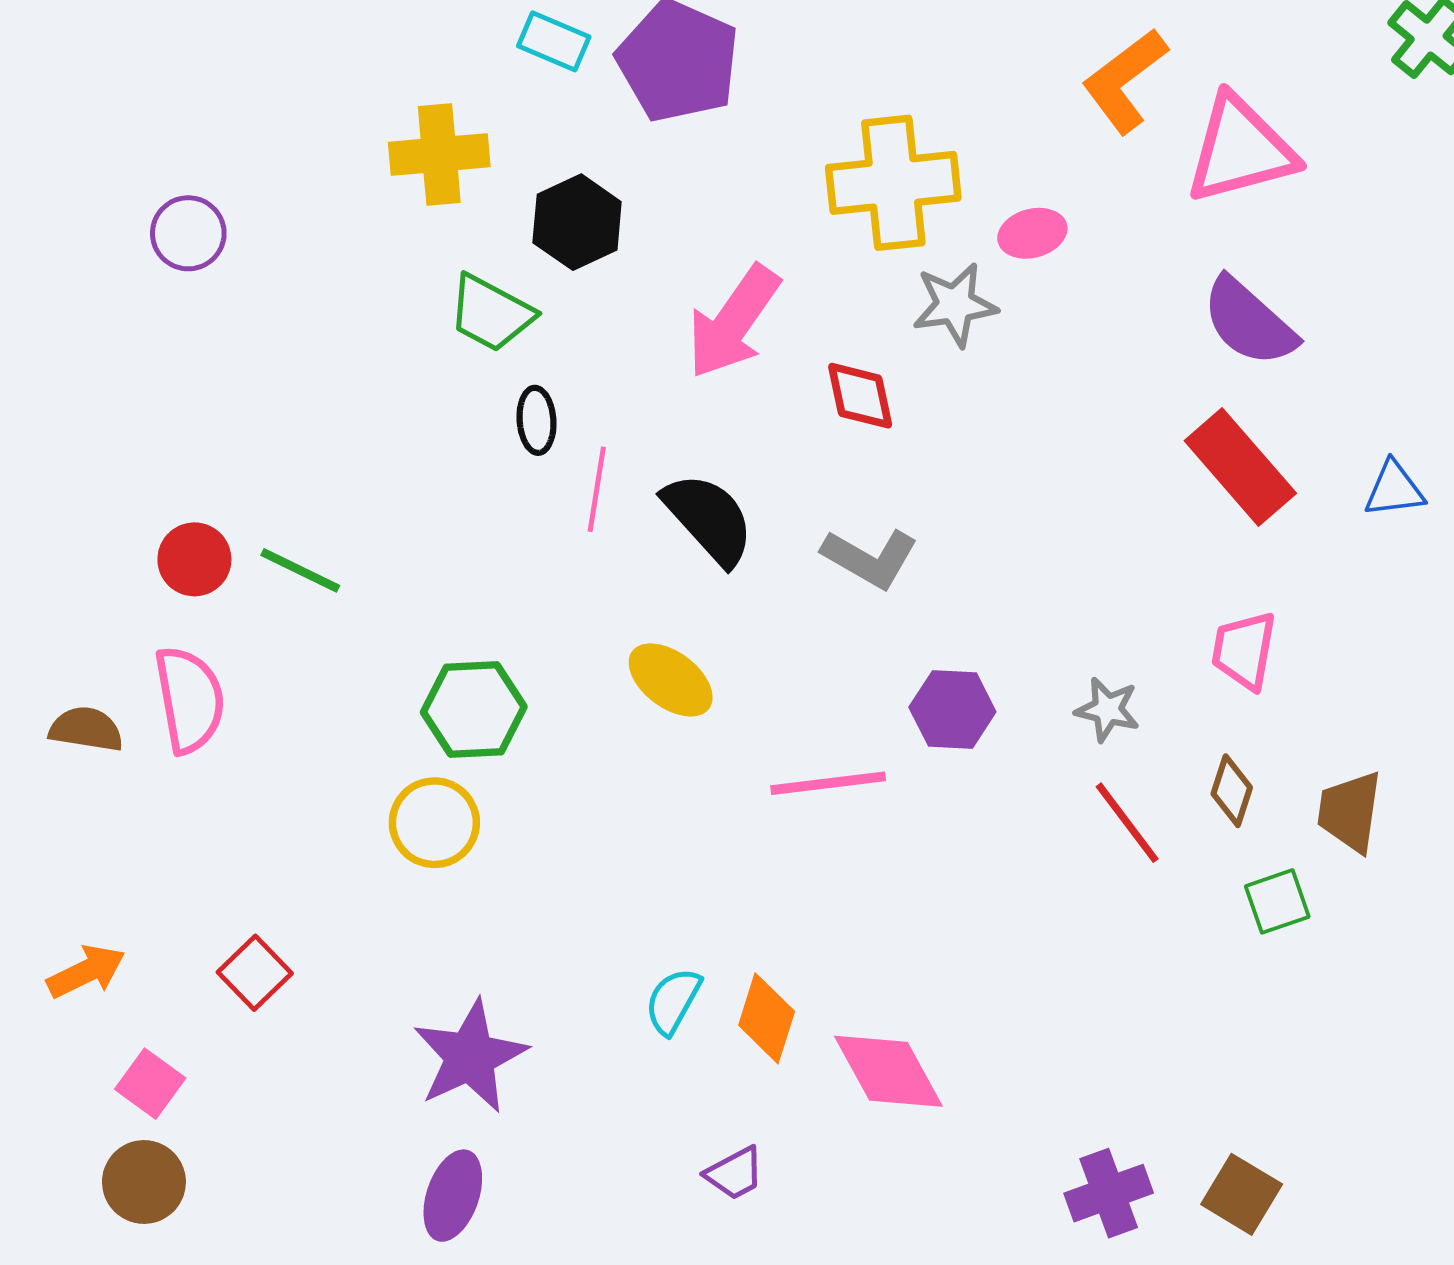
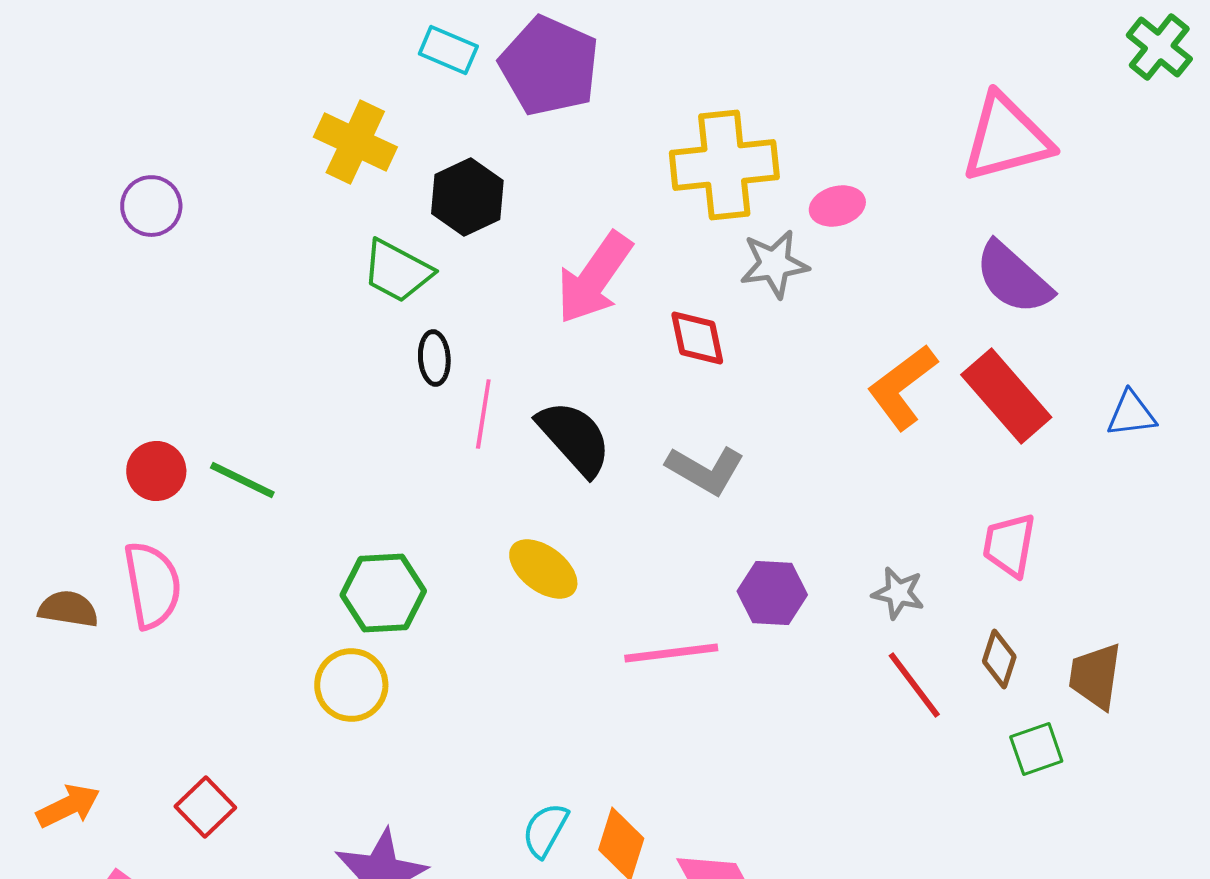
orange L-shape: (1125, 81) -> (902, 387), moved
yellow cross: (439, 155) -> (355, 142), turned 30

